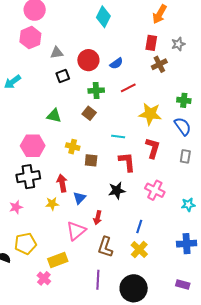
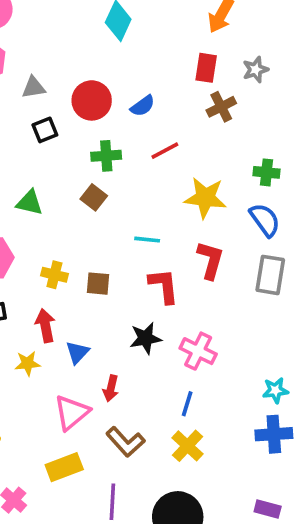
yellow cross: (73, 147) -> (54, 275), moved
gray rectangle: (185, 156) -> (270, 275), size x1.5
pink cross: (155, 190) -> (198, 351), moved
cyan star: (188, 205) -> (275, 390), moved
brown L-shape: (105, 247) -> (125, 442), turned -60
yellow rectangle: (58, 260) -> (64, 467), moved

